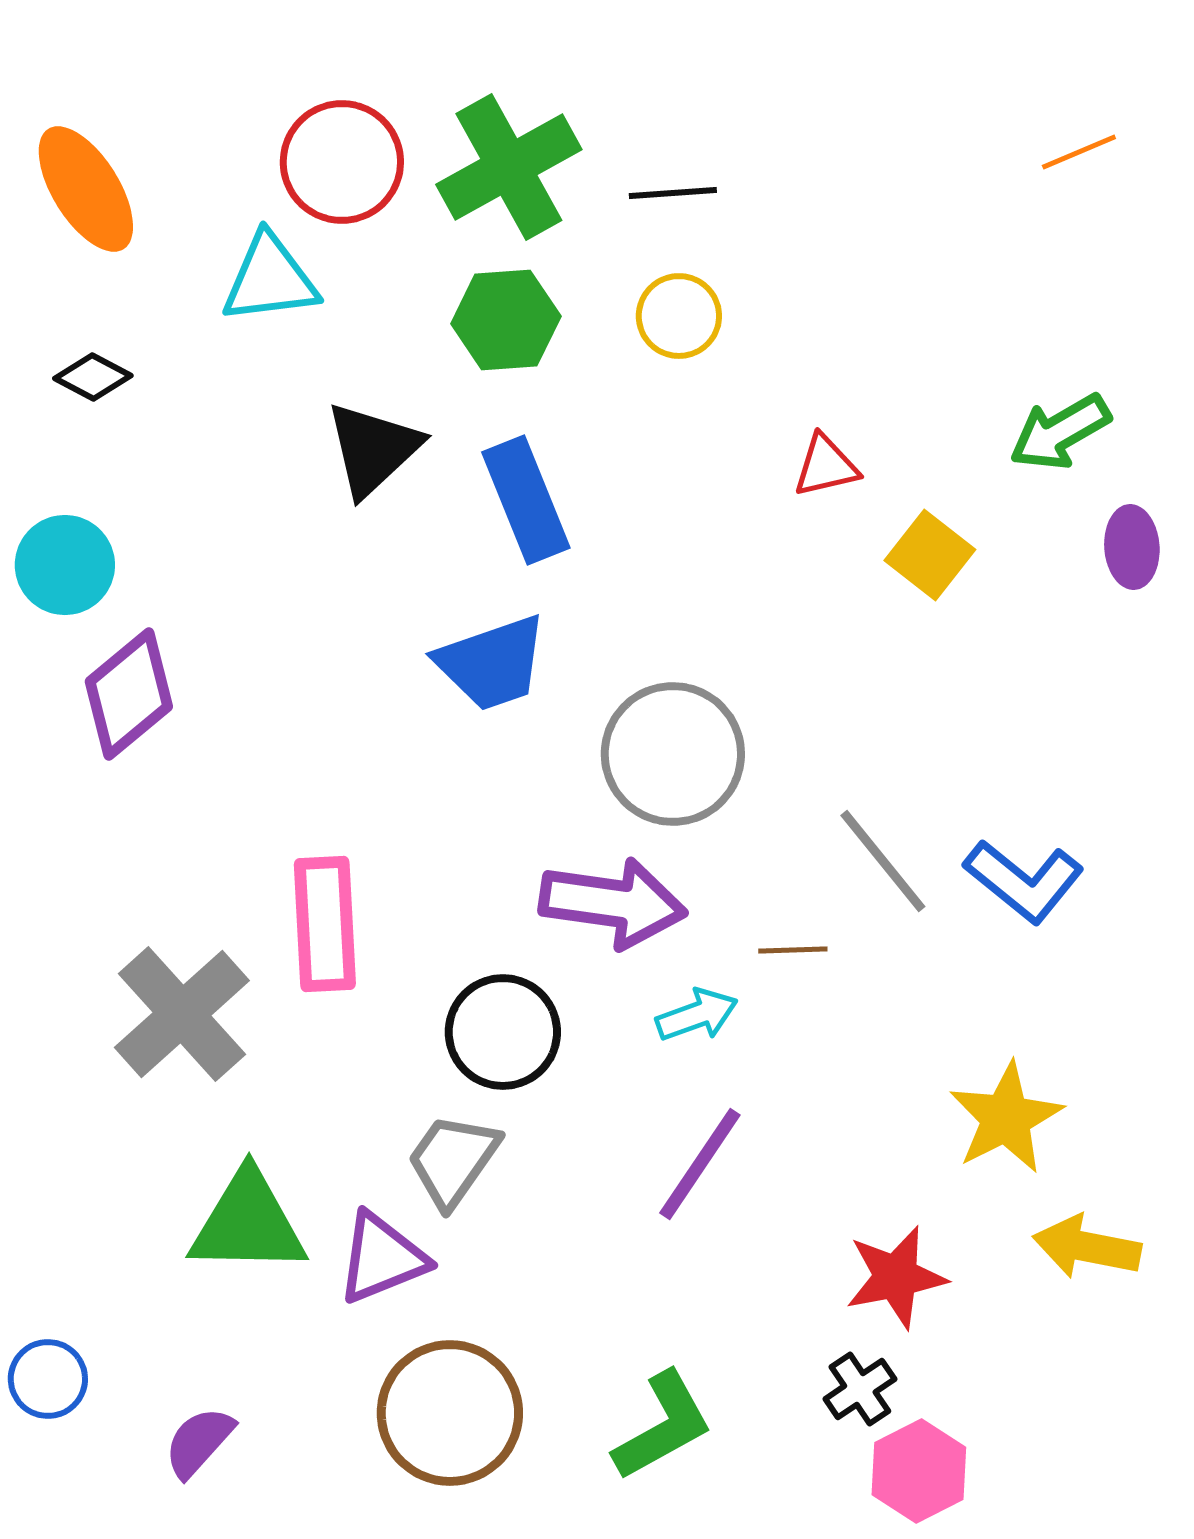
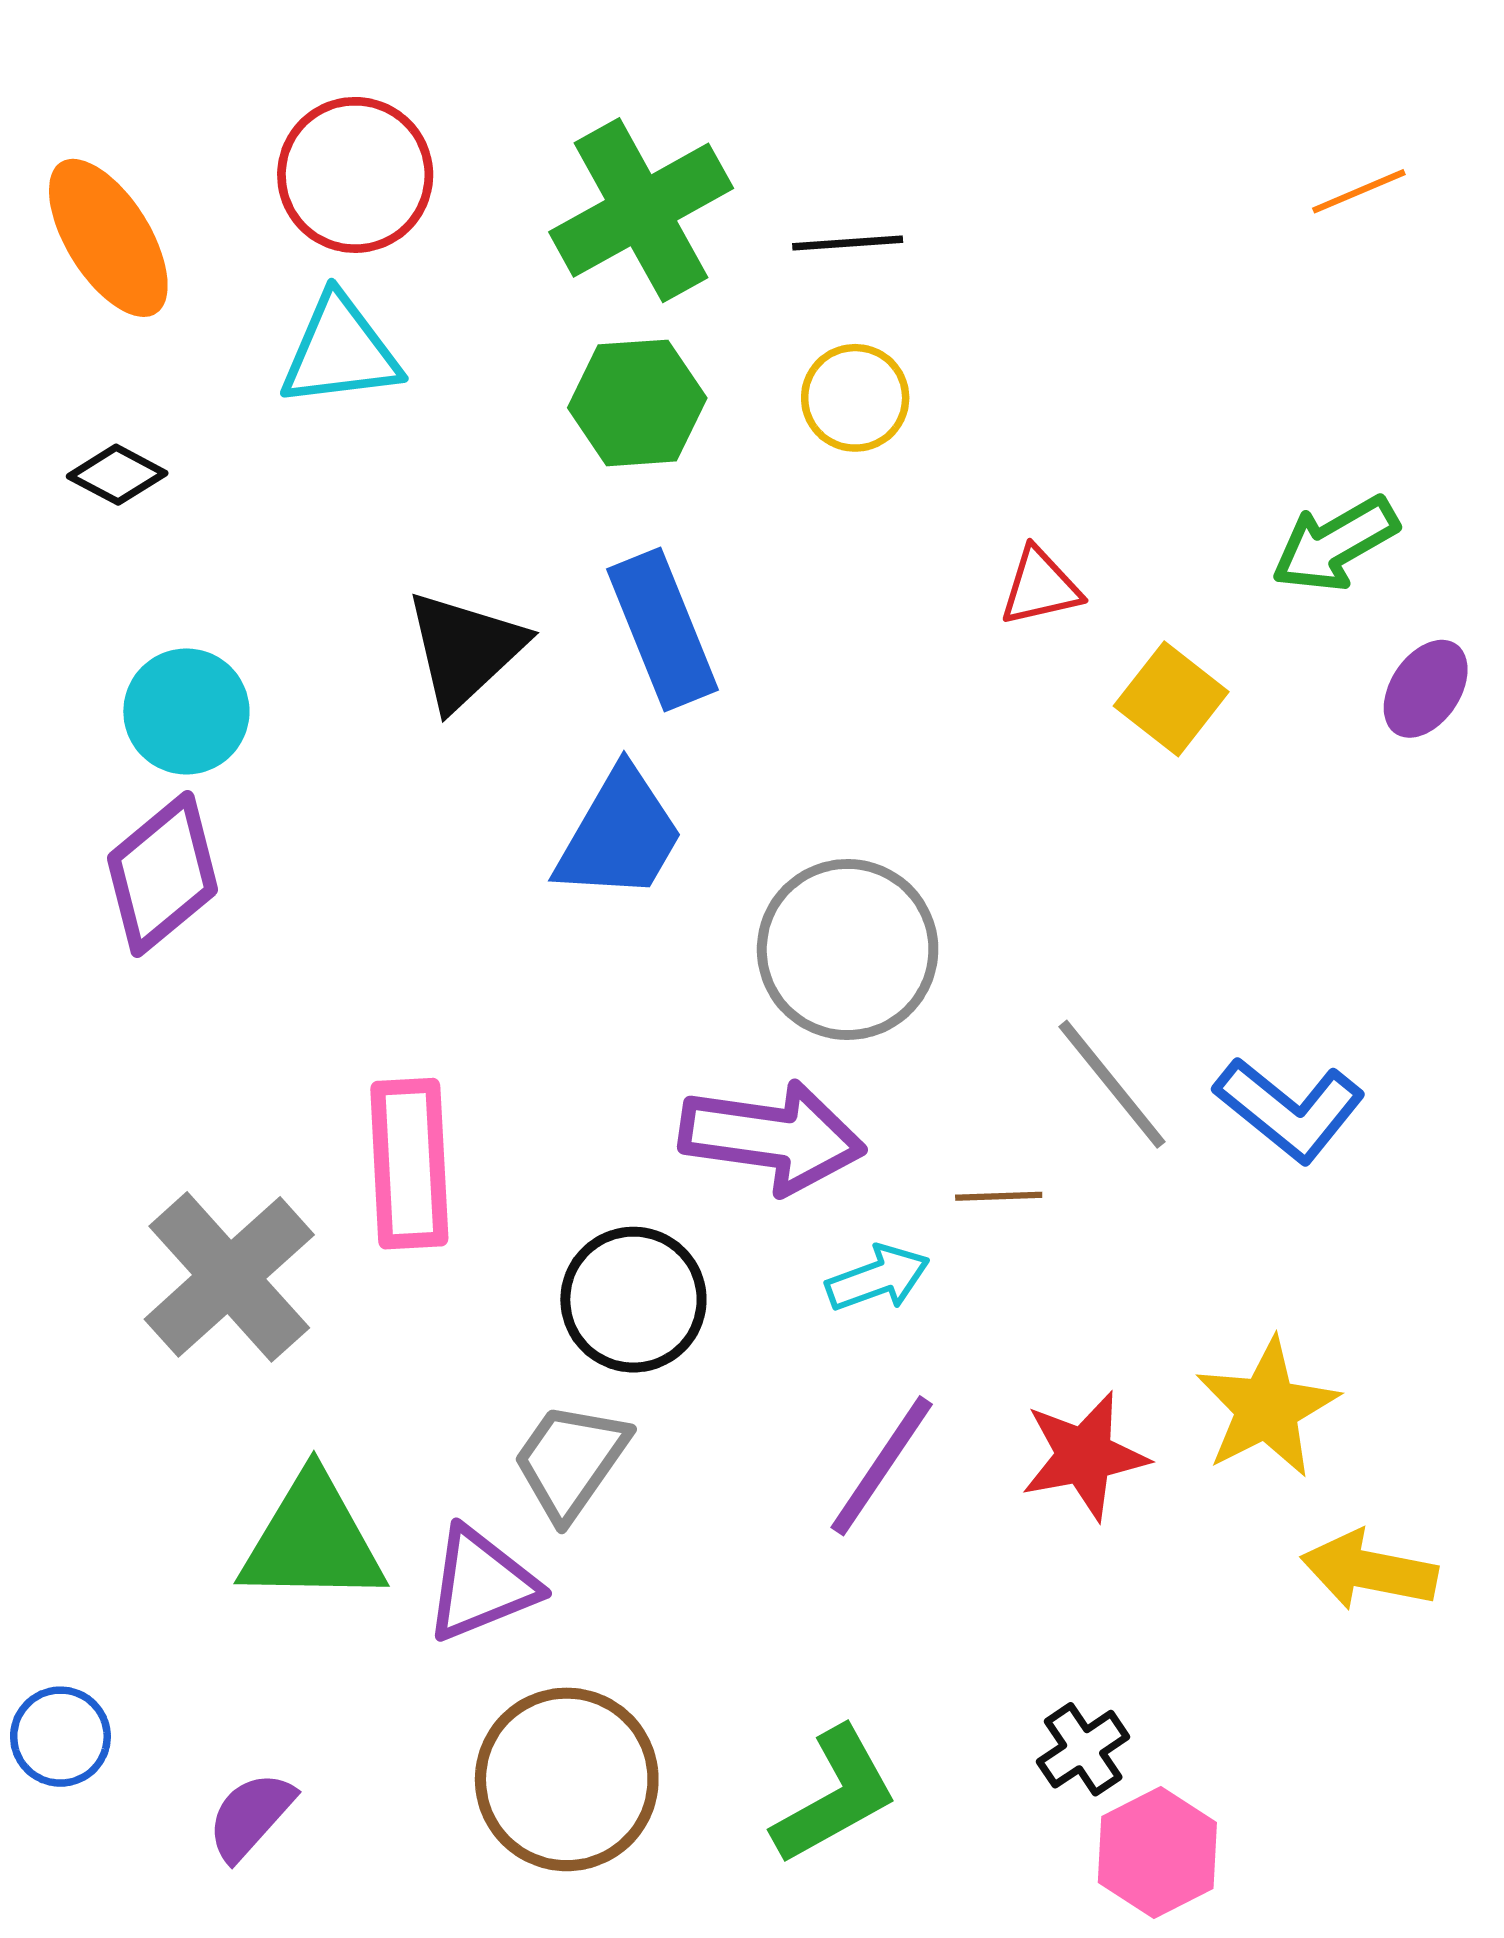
red circle: (342, 162) -> (355, 175), moved
black triangle: (373, 449) -> (465, 650), moved
purple ellipse: (1132, 547) -> (1426, 689), turned 38
cyan circle: (65, 565) -> (186, 711), moved
blue trapezoid: (492, 663) -> (620, 835), turned -41
red star: (896, 1277) -> (1084, 1456), moved

